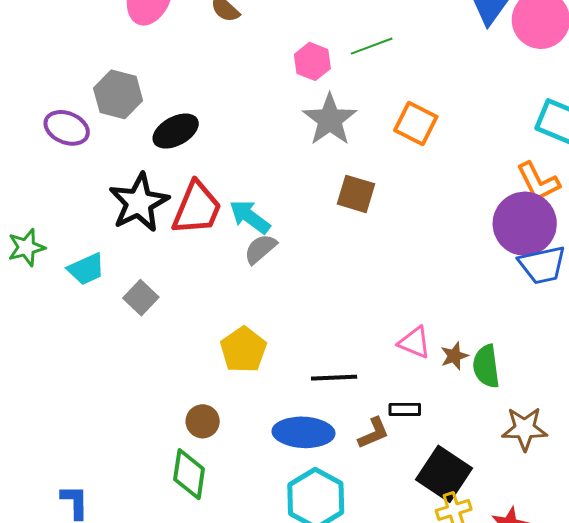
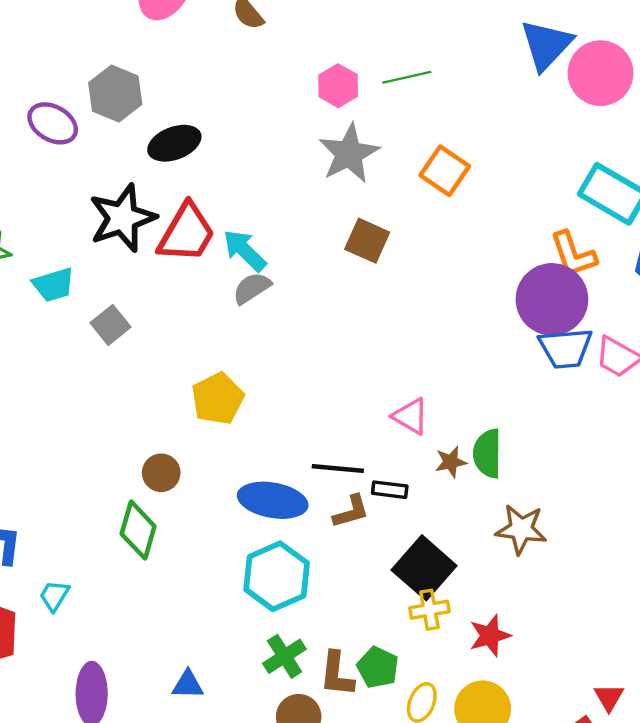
brown star: (454, 356) -> (451, 462), moved
black line: (334, 378) -> (338, 469), moved

